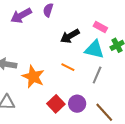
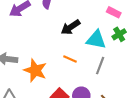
pink rectangle: (100, 27) -> (114, 12), moved

